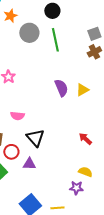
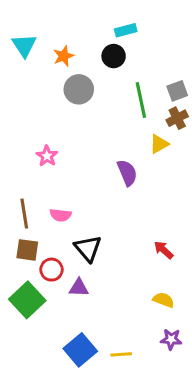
orange star: (10, 16) -> (64, 56), moved
green line: (55, 40) -> (141, 100), moved
yellow triangle: (82, 90) -> (159, 144), moved
purple star: (76, 188) -> (171, 339), moved

